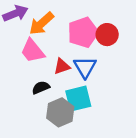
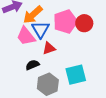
blue triangle: (85, 67) -> (41, 29), moved
cyan square: (78, 99) -> (76, 75), moved

